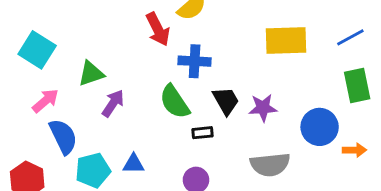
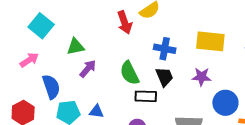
blue cross: (195, 61) -> (165, 49), moved
pink arrow: (45, 101) -> (29, 60), moved
purple star: (263, 108) -> (201, 77), moved
black rectangle: (202, 133) -> (146, 96), size x1.5

